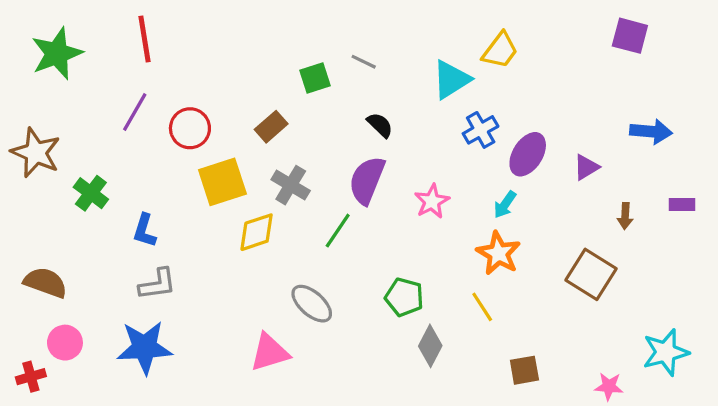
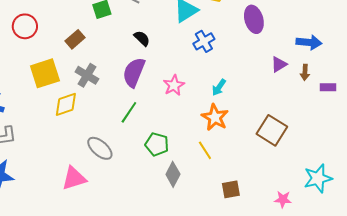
red circle: (190, 128) -> (25, 26), moved
purple ellipse: (528, 154) -> (254, 19), moved, turned -48
purple triangle: (586, 167) -> (279, 64), moved
brown arrow: (625, 216) -> (305, 72), moved
green line: (338, 231) -> (129, 112), moved

